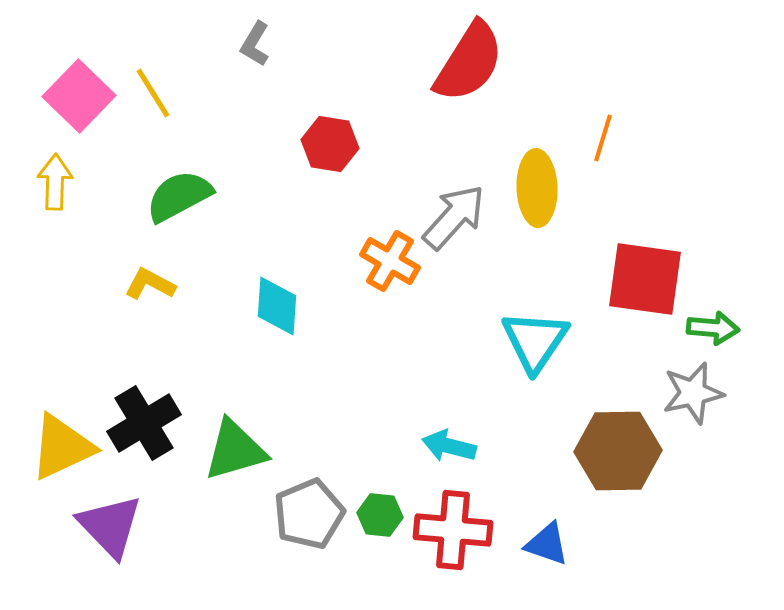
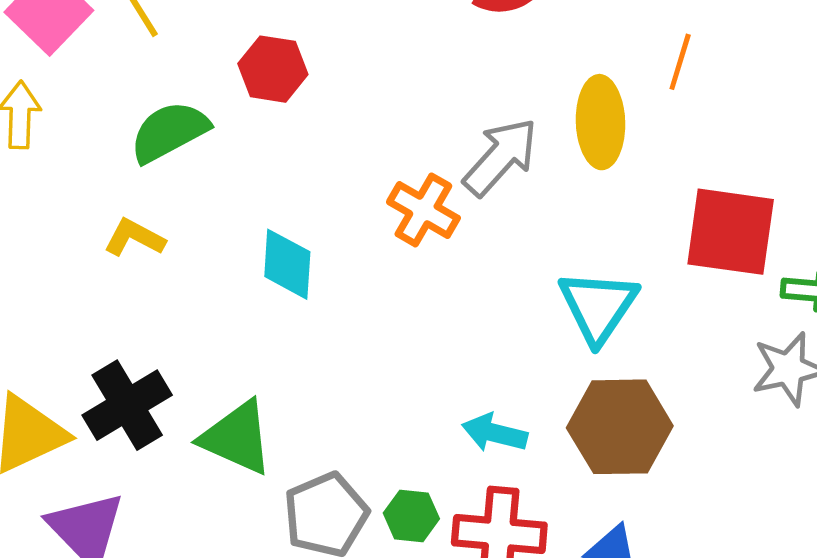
red hexagon: (330, 144) -> (273, 69), moved
green triangle: (235, 450) -> (237, 438), turned 40
brown hexagon: (618, 451) -> (620, 427), moved

